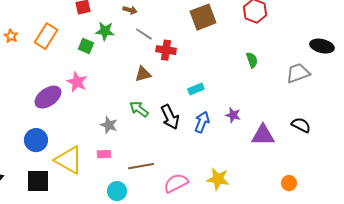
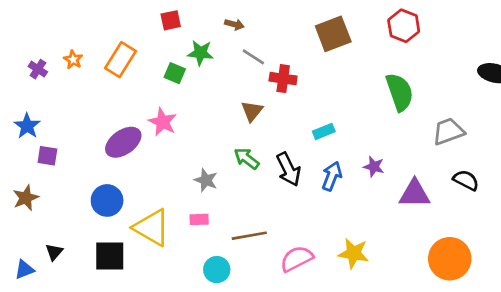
green semicircle: (252, 60) -> (400, 92), size x1.8
gray trapezoid: (298, 73) -> (448, 131), moved
brown triangle: (143, 74) -> (252, 111), turned -36
orange circle: (289, 183) -> (450, 259), size x2.0

